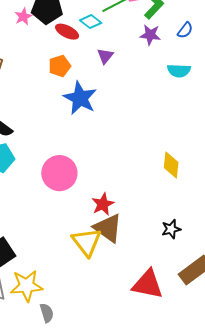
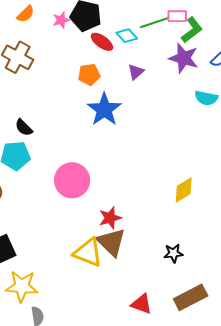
purple star: (150, 35) -> (184, 58), size x1.4
yellow diamond: (171, 165) -> (184, 190), turned 44
yellow triangle: (87, 242) -> (88, 253), turned -40
red triangle: (148, 284) -> (142, 304), size x0.7

